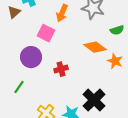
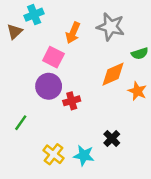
orange diamond: (95, 47) -> (113, 74), turned -60
purple circle: (31, 57) -> (49, 86), moved
black cross: (94, 100) -> (112, 138), size x0.6

